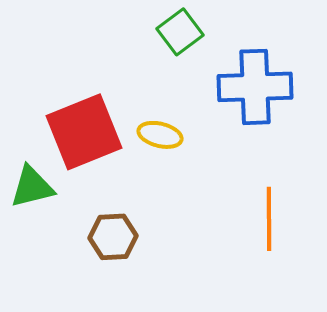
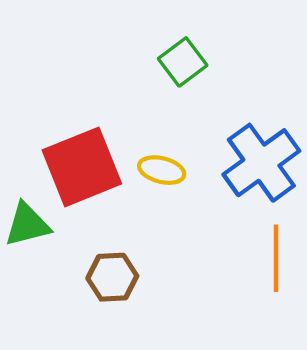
blue cross: (255, 87) -> (261, 163), moved, turned -34

